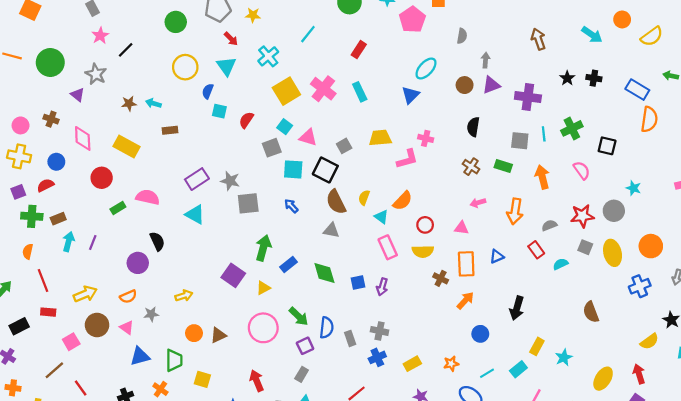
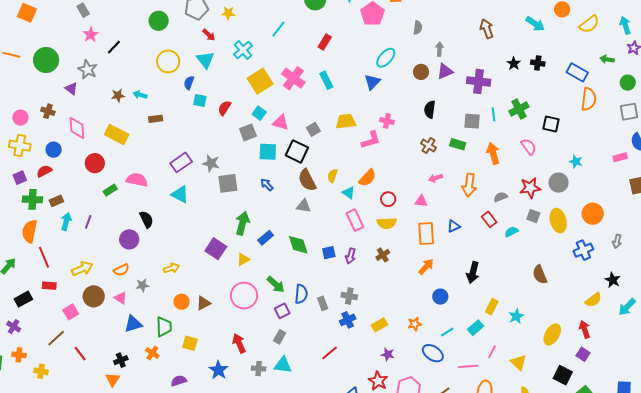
orange semicircle: (28, 251) -> (30, 231), size x1.6
brown cross: (441, 278) -> (383, 255), moved, turned 32

